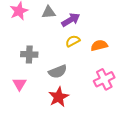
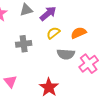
gray cross: (29, 54) -> (24, 44), moved
gray semicircle: (58, 72) -> (66, 54), moved, turned 36

